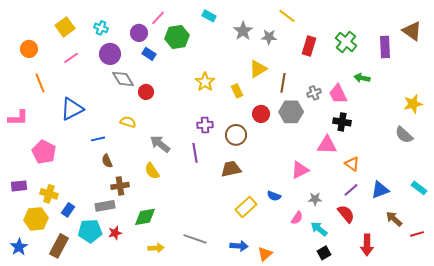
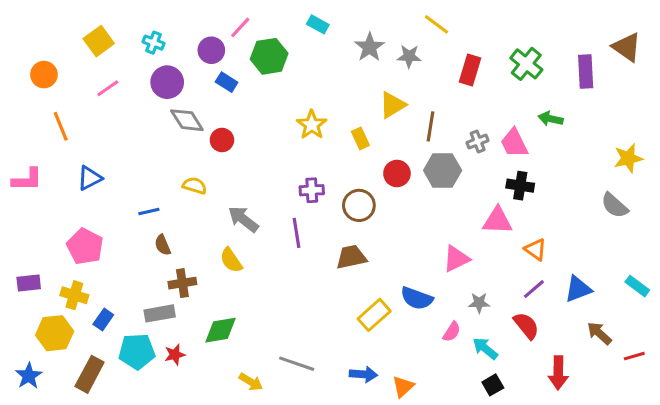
blue triangle: (72, 109) -> (90, 178), moved, size x0.7
pink pentagon: (44, 152) -> (85, 247), moved
blue semicircle: (274, 196) -> (417, 298), size x1.5
yellow arrow: (156, 248) -> (251, 382), moved, turned 35

